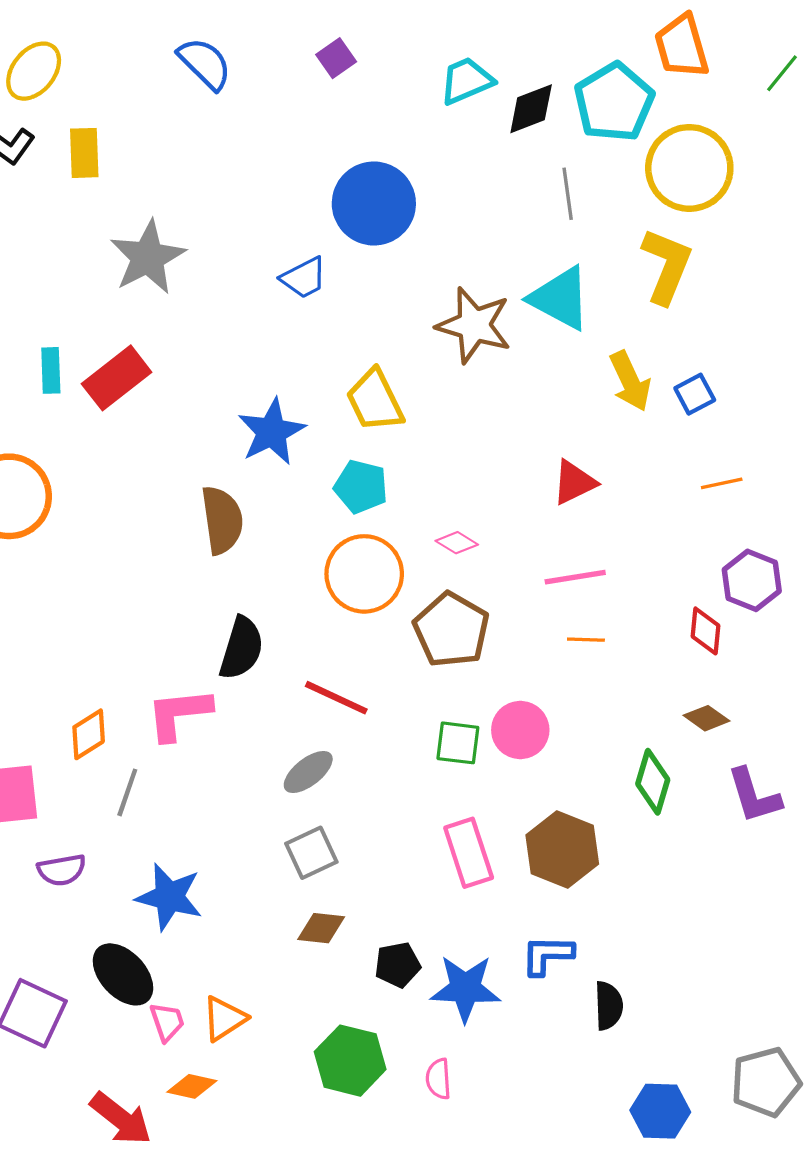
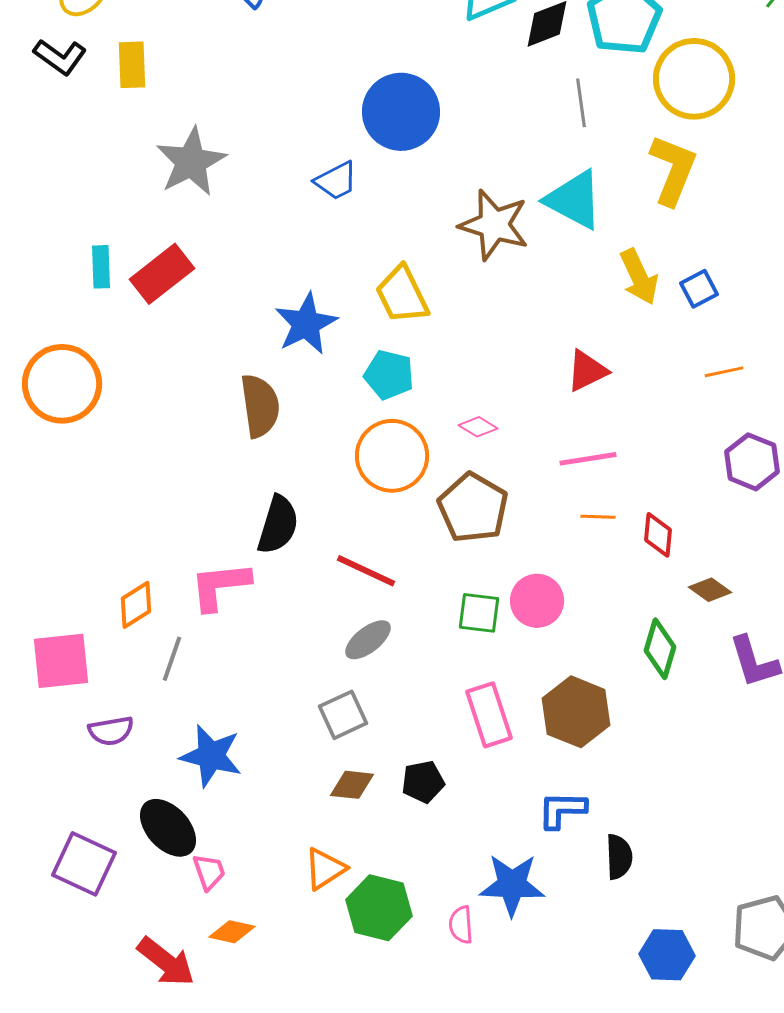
red diamond: (705, 631) -> (658, 535), moved
gray ellipse: (308, 772) -> (368, 640), moved
black pentagon: (398, 965) -> (423, 782), moved
blue star: (465, 988) -> (512, 885), moved
orange triangle: (224, 1019) -> (325, 869), moved

